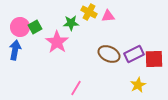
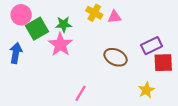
green star: (71, 23) -> (64, 24), moved
pink circle: (20, 27) -> (21, 15), moved
green square: (35, 27) -> (37, 29), size x1.5
purple rectangle: (134, 54) -> (152, 46), moved

